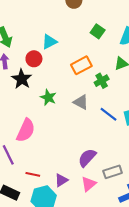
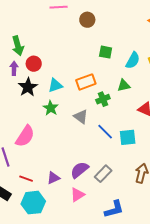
green square: (98, 31) -> (106, 52), turned -32
cyan triangle: (49, 42) -> (55, 85), moved
red circle: (34, 59) -> (34, 64), moved
gray rectangle: (113, 172) -> (103, 174), moved, turned -36
purple triangle: (61, 180) -> (53, 178), moved

